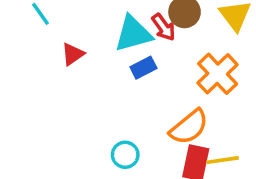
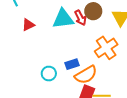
blue rectangle: (143, 68) -> (72, 64), moved
cyan circle: (125, 155) -> (49, 74), moved

